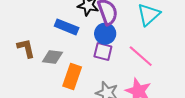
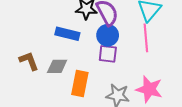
pink line: (141, 56) -> (146, 38), moved, turned 52

